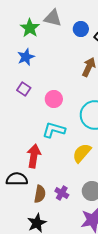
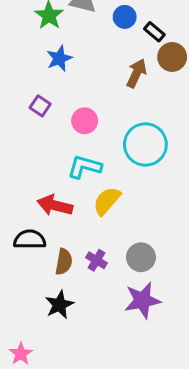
blue star: (26, 57) -> (59, 58), moved
yellow semicircle: (82, 153) -> (107, 201), moved
red arrow: (34, 156) -> (55, 205), turned -85

